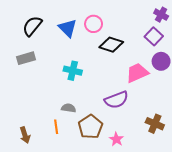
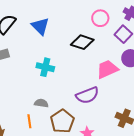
pink circle: (94, 24) -> (100, 18), moved

